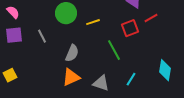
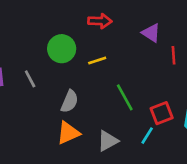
red line: (151, 18) -> (173, 55), turned -64
red square: (130, 28) -> (162, 113), moved
gray triangle: (101, 83) -> (108, 141), turned -48

